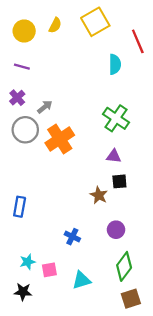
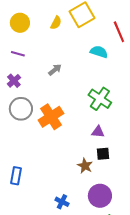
yellow semicircle: (55, 25) -> (56, 23), moved
cyan semicircle: (115, 64) -> (99, 52), turned -72
gray arrow: (45, 107) -> (55, 70), moved
purple circle: (116, 230) -> (100, 196), size x1.5

